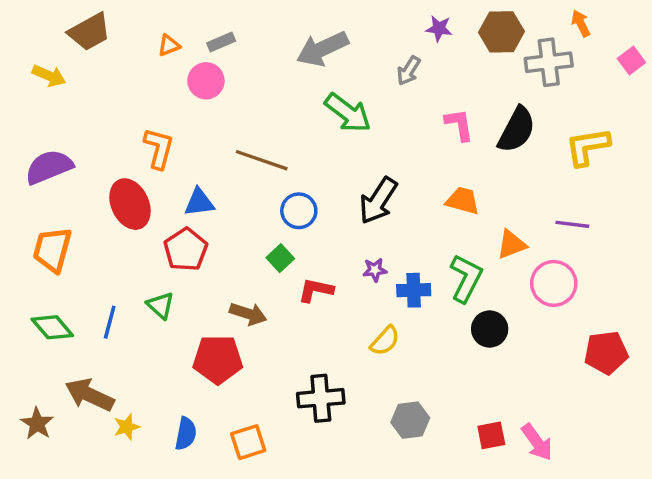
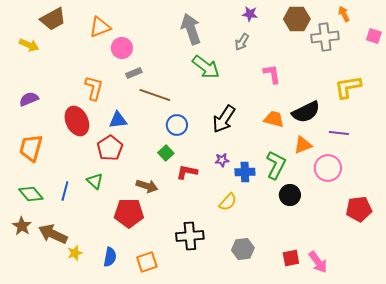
purple star: (439, 28) -> (250, 14), moved
gray rectangle: (221, 42) -> (134, 73), moved
orange triangle: (169, 45) -> (100, 27), size x1.6
gray arrow: (322, 49) -> (191, 29), turned 96
pink square: (631, 61) -> (374, 36), turned -35
black semicircle: (517, 130) -> (306, 112), moved, turned 36
purple semicircle: (49, 167) -> (29, 99), size x0.7
brown star: (37, 424) -> (22, 226), moved

